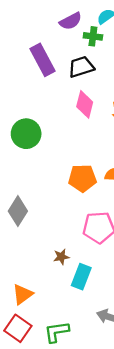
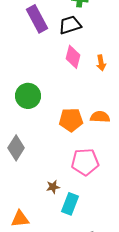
green circle: (26, 134) -> (28, 96), moved
orange triangle: (23, 294) -> (20, 219), turned 30

